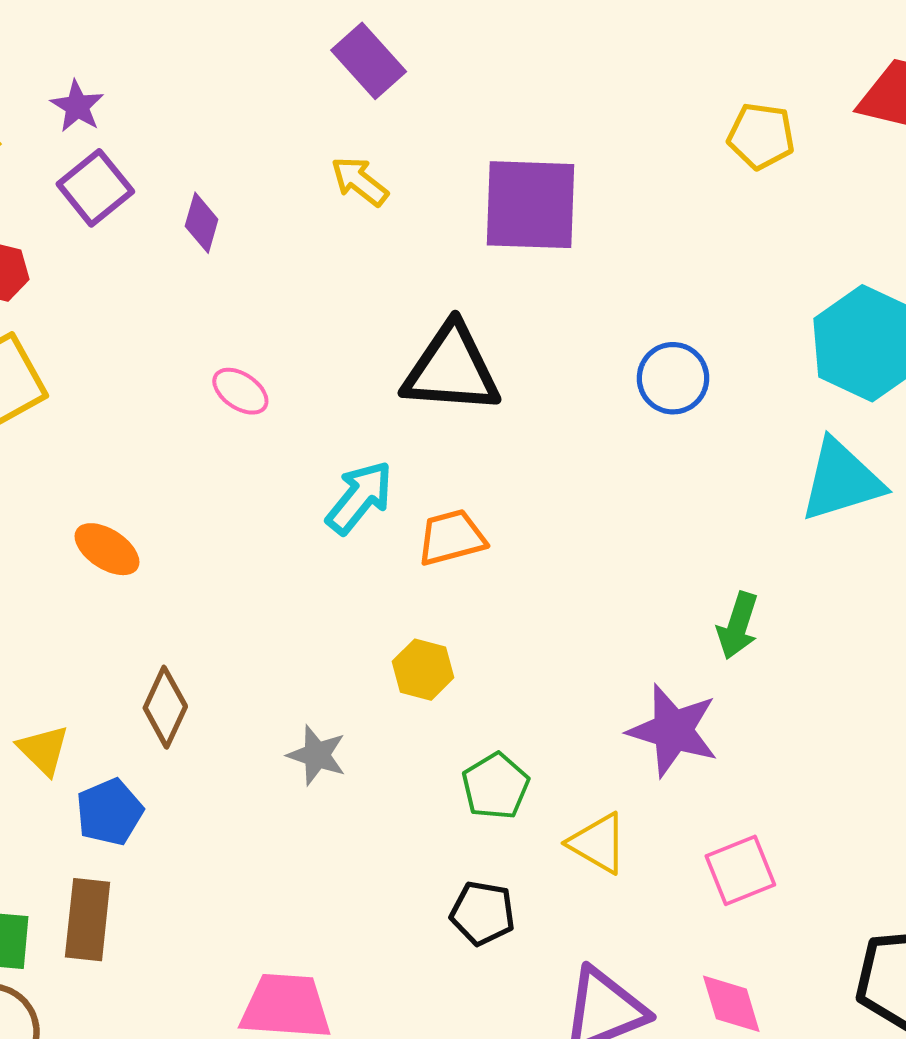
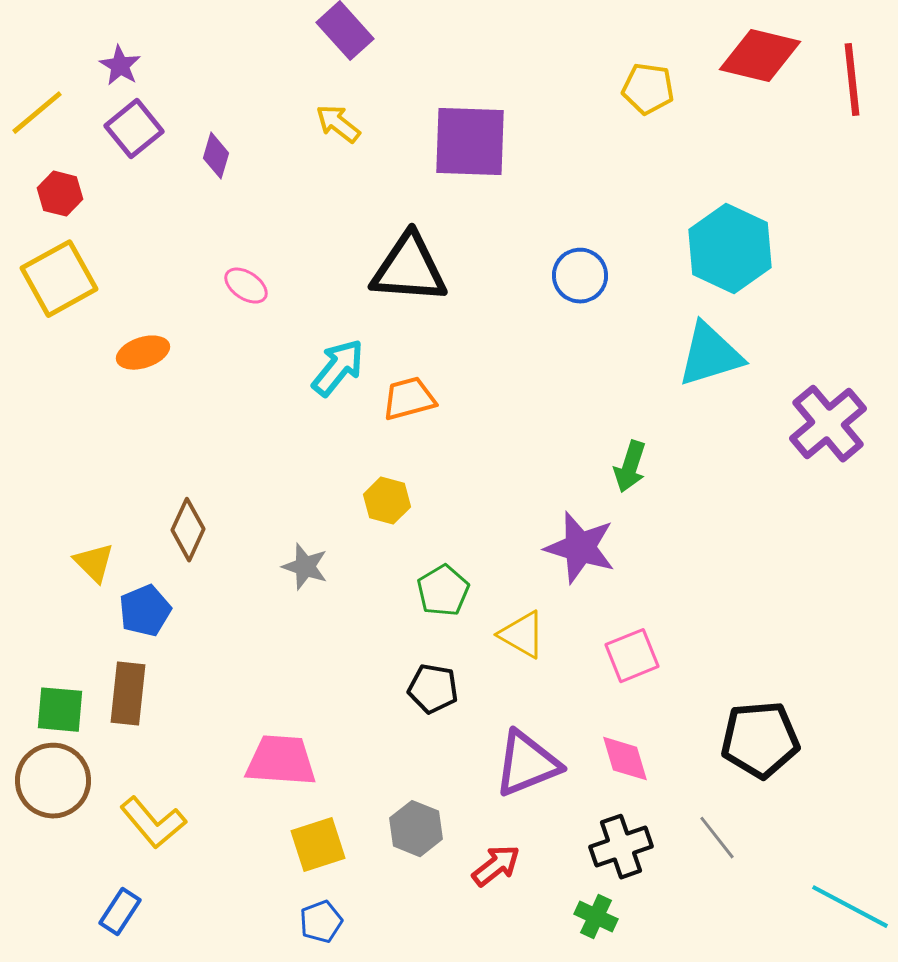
orange ellipse: (107, 549) -> (143, 353), moved, turned -51

